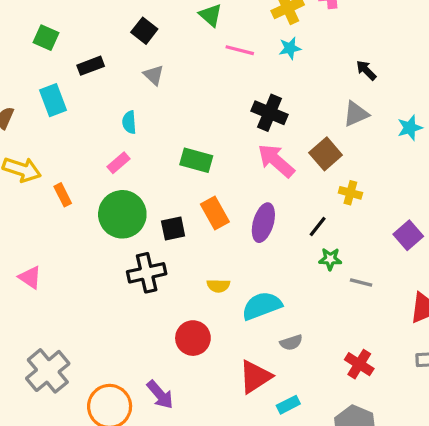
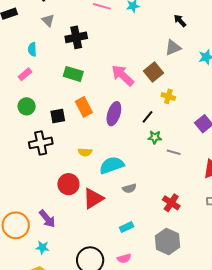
black cross: (269, 113) -> (76, 37), moved, turned -35
green circle: (122, 214) -> (27, 106), size x0.6
red triangle: (255, 377) -> (93, 198), moved

